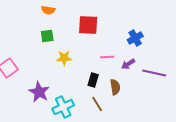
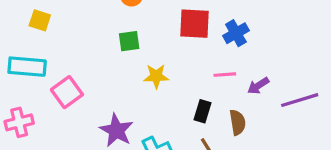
blue cross: (135, 38) -> (236, 33), moved
purple line: (154, 73) -> (300, 100), turned -30

